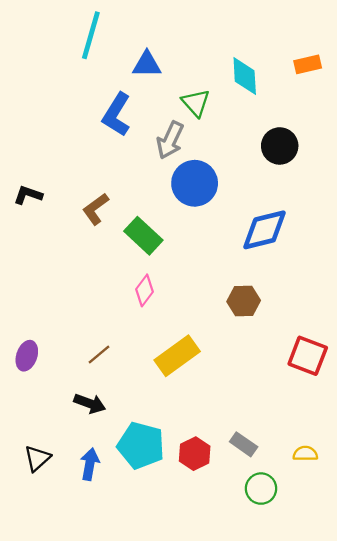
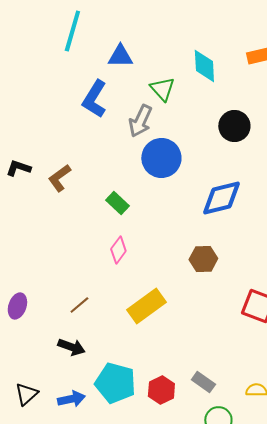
brown L-shape: (96, 209) -> (59, 178), moved
green rectangle: (143, 236) -> (117, 203), size x0.7
blue arrow: (90, 464) -> (71, 399), turned 68

